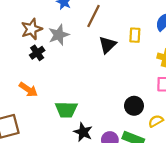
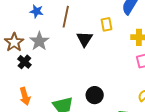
orange arrow: (28, 90) -> (25, 96), turned 54
black circle: (134, 106) -> (95, 95), moved

